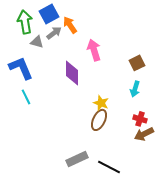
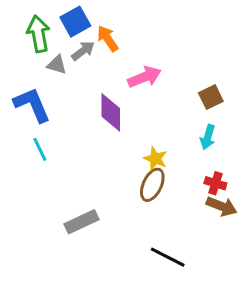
pink arrow: (94, 50) -> (145, 77), turned 85
brown arrow: (144, 134) -> (222, 206), turned -132
gray rectangle: (77, 159) -> (81, 222), moved

